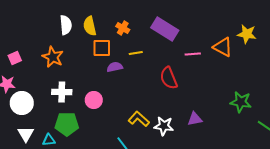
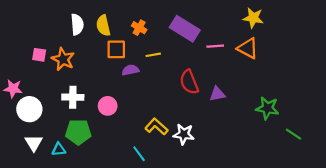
yellow star: (247, 34) -> (253, 18), moved
pink line: (193, 54) -> (215, 46), moved
pink square: (15, 58) -> (39, 55), moved, turned 32
purple triangle: (195, 119) -> (217, 94), moved

